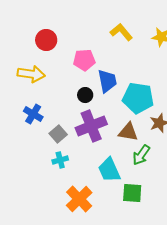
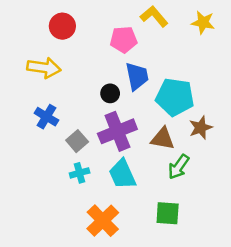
pink pentagon: (84, 60) -> (124, 40), moved
cyan trapezoid: (109, 170) -> (122, 174), moved

